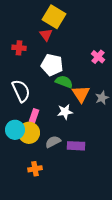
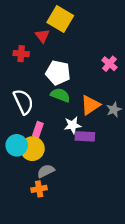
red triangle: (46, 35) -> (42, 36), moved
green semicircle: (64, 82) -> (60, 95), moved
orange triangle: (81, 94) -> (90, 105), turned 30
gray semicircle: (53, 142) -> (46, 171), moved
purple rectangle: (76, 146) -> (85, 136), moved

